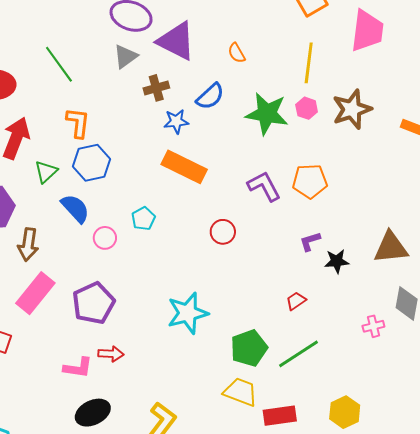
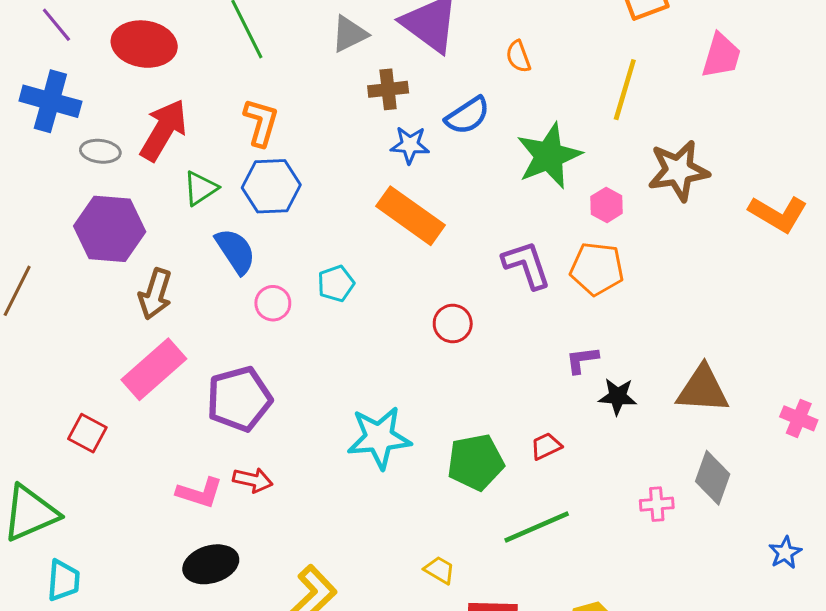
pink trapezoid: (367, 31) -> (721, 56), size x0.7
pink hexagon: (307, 108) -> (607, 205), moved
green star: (267, 114) -> (549, 156), turned 30
green pentagon: (249, 348) -> (476, 462), moved
yellow trapezoid: (241, 392) -> (439, 570), size x0.6

